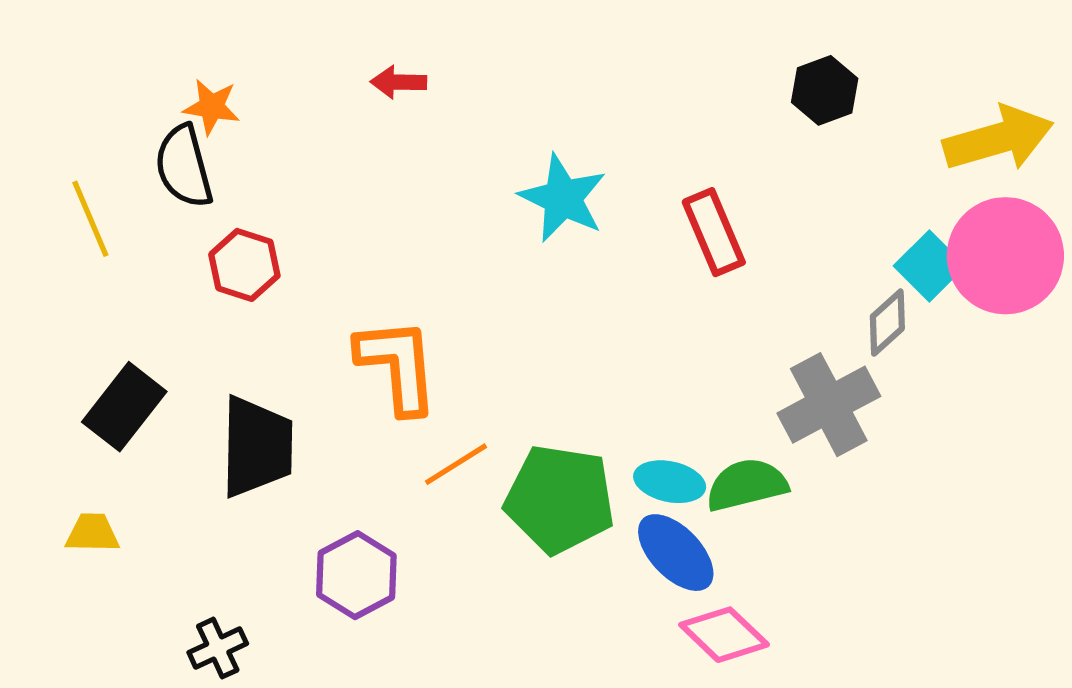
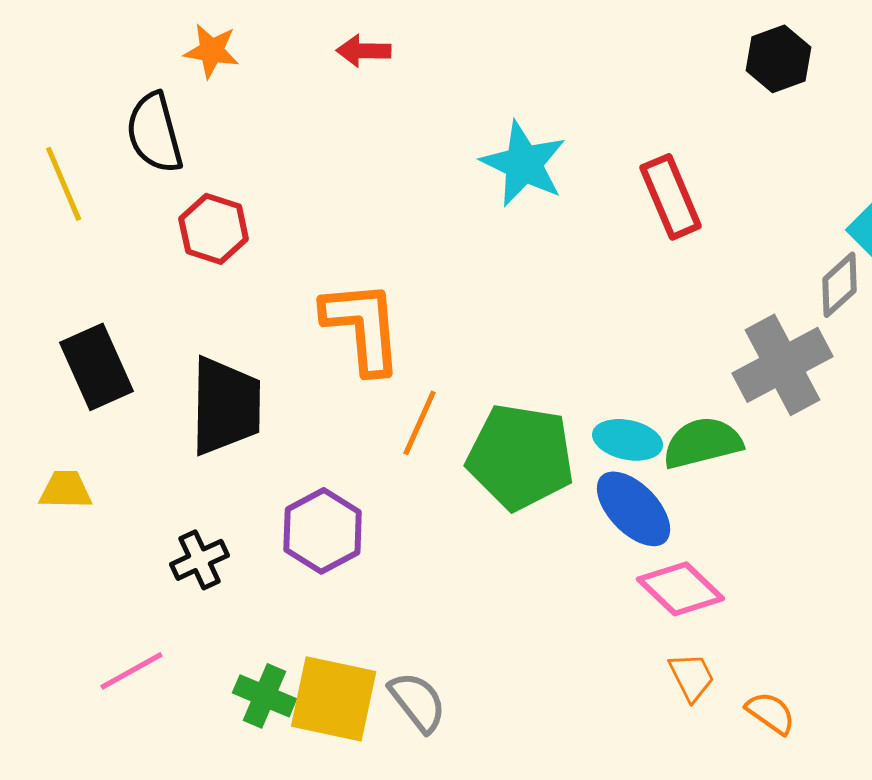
orange star: (212, 107) -> (212, 51), moved
black rectangle: (124, 407) -> (97, 367), turned -62
orange line: (456, 464) -> (420, 423), turned -34
black cross: (218, 648) -> (200, 560), moved

